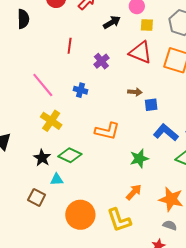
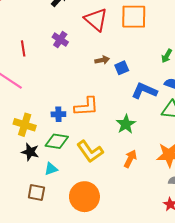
red line: (70, 46) -> (23, 48), moved
red triangle: (140, 52) -> (96, 19), turned 35
blue cross: (80, 90) -> (58, 114), moved
yellow cross: (51, 121) -> (25, 125), moved
yellow L-shape: (119, 220) -> (90, 151), moved

